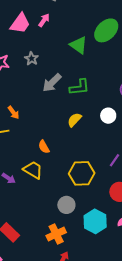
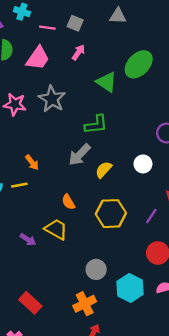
pink arrow: (44, 20) -> (78, 52), moved
gray star: (32, 59) -> (52, 99), size x1.6
gray arrow: (52, 83) -> (79, 155), moved
green L-shape: (79, 87) -> (96, 125), moved
yellow hexagon: (82, 173) -> (111, 214), moved

